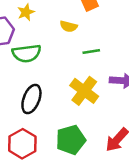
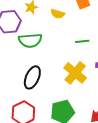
yellow semicircle: (69, 26) -> (58, 14), moved

